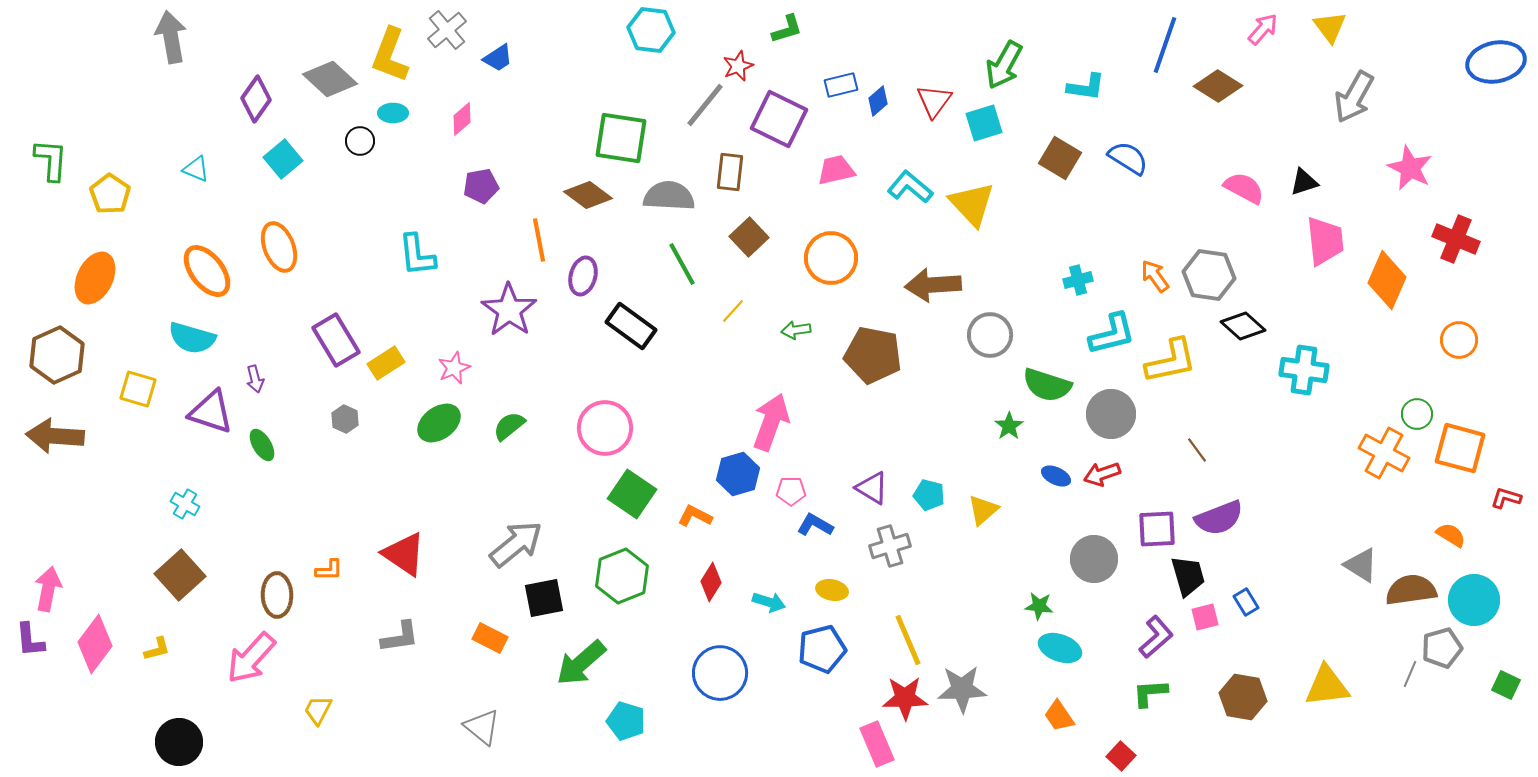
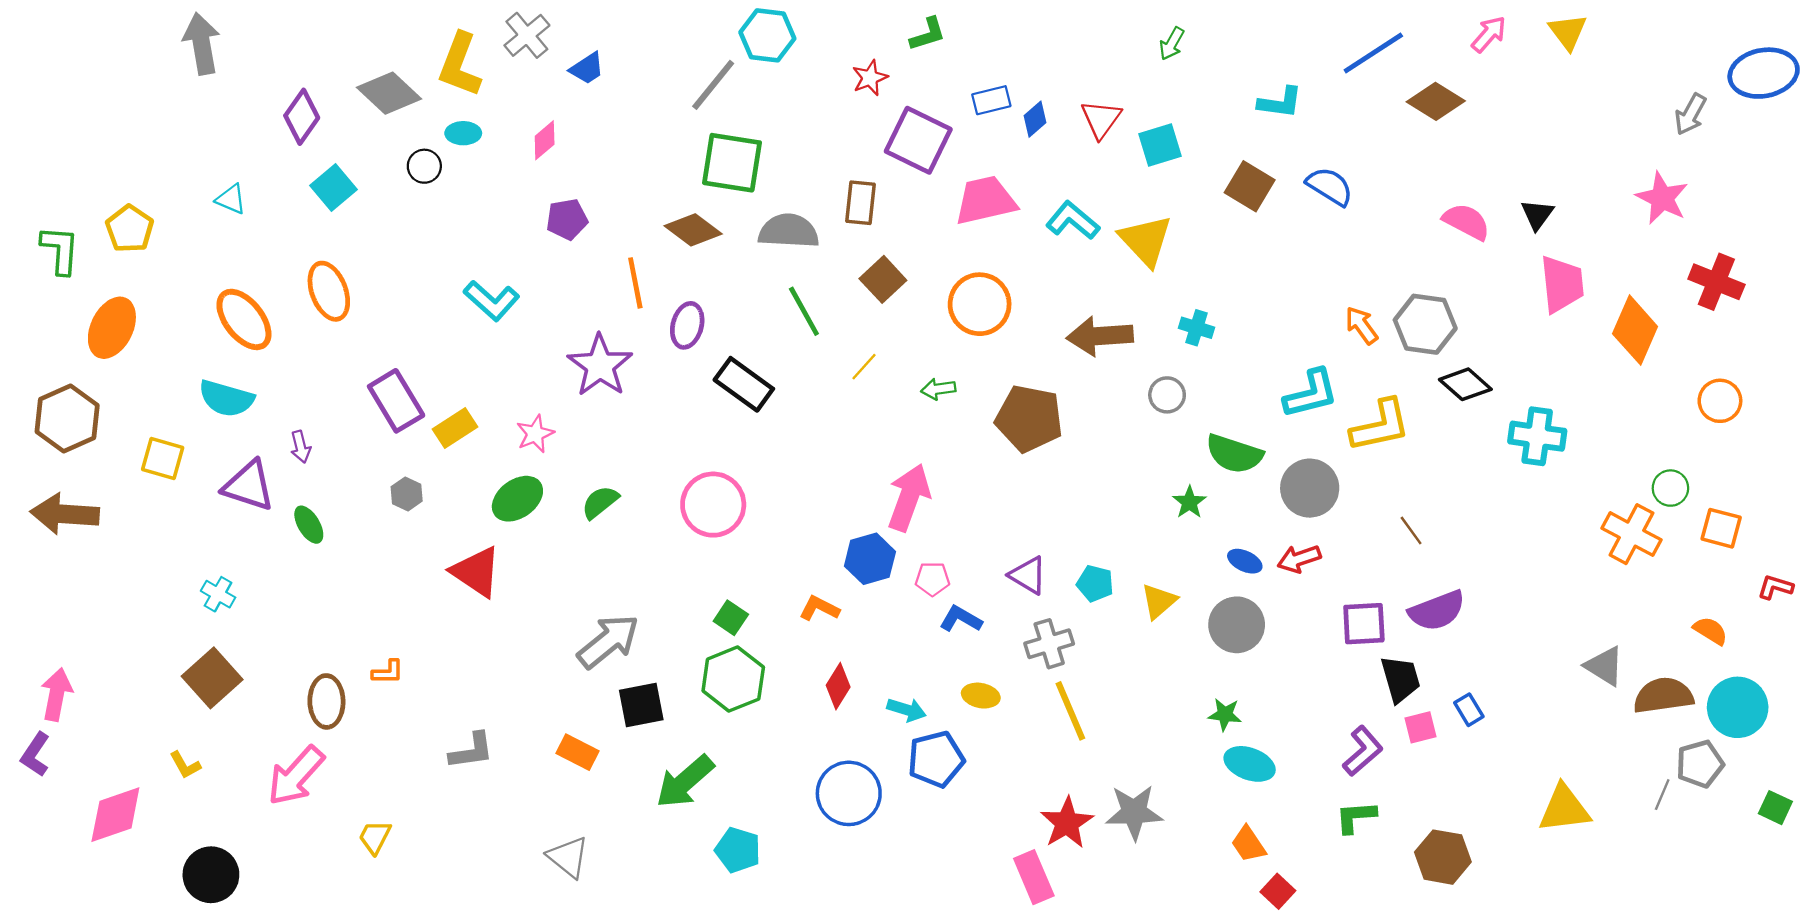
blue line: (1165, 45) -> (1373, 53), turned 38
green arrow: (1004, 65) -> (1172, 44), moved, size x0.6
gray arrow: (1354, 97) -> (1690, 114), moved, size x0.7
gray line: (705, 105) -> (713, 85), moved
green L-shape: (51, 160) -> (60, 250), moved
pink trapezoid: (836, 170) -> (985, 200), size x1.4
black triangle: (1304, 182) -> (1537, 215), turned -36
cyan L-shape: (417, 255) -> (492, 301), turned -42
cyan cross: (1078, 280) -> (1197, 328), moved, turned 32
gray circle: (990, 335) -> (1167, 395), size x0.7
orange square: (1460, 448) -> (1721, 528), size x0.7
green square: (632, 494) -> (731, 618), moved, size x0.6
red triangle: (404, 554) -> (476, 572), moved
gray circle: (1094, 559) -> (1237, 625), moved
purple L-shape: (30, 640) -> (35, 754), turned 39
yellow line: (908, 640) -> (1070, 711), moved
pink diamond: (95, 644) -> (115, 815), moved, turned 34
yellow L-shape: (157, 649) -> (185, 765), turned 76
blue pentagon: (822, 649) -> (936, 759), moved
brown hexagon: (1243, 697) -> (1443, 857), moved
red star: (905, 698) -> (1067, 823), turned -30
red square: (1121, 756) -> (1278, 891), moved

